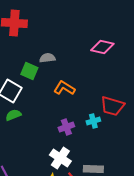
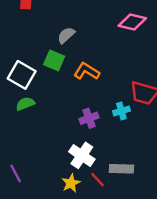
gray semicircle: (47, 58) -> (66, 35), turned -35
green square: (29, 71) -> (54, 60), moved

